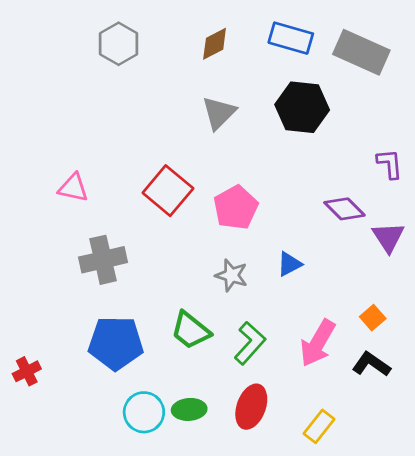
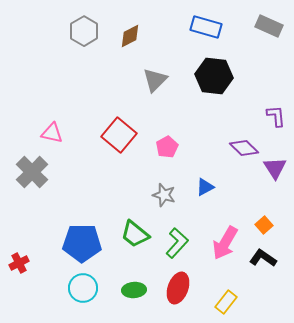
brown diamond: (215, 44) -> (130, 36), moved
gray rectangle: (361, 52) -> (269, 26), moved, size x0.7
pink pentagon: (236, 208) -> (167, 147), size x0.7
gray cross: (103, 260) -> (32, 172), moved, turned -32
cyan circle: (144, 412) -> (83, 288), moved

